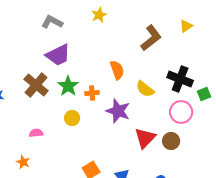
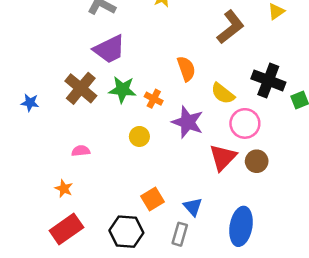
green star: (68, 86) -> (122, 90), turned -30
orange cross: (92, 93) -> (154, 99), turned 32
pink circle: (181, 112) -> (245, 123), moved
yellow circle: (72, 118) -> (139, 136), moved

